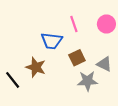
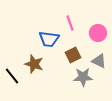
pink circle: (106, 24) -> (98, 33), moved

